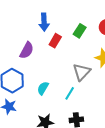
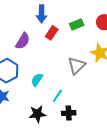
green rectangle: (80, 31) -> (77, 24), turned 32
cyan line: (70, 93) -> (57, 96), moved

